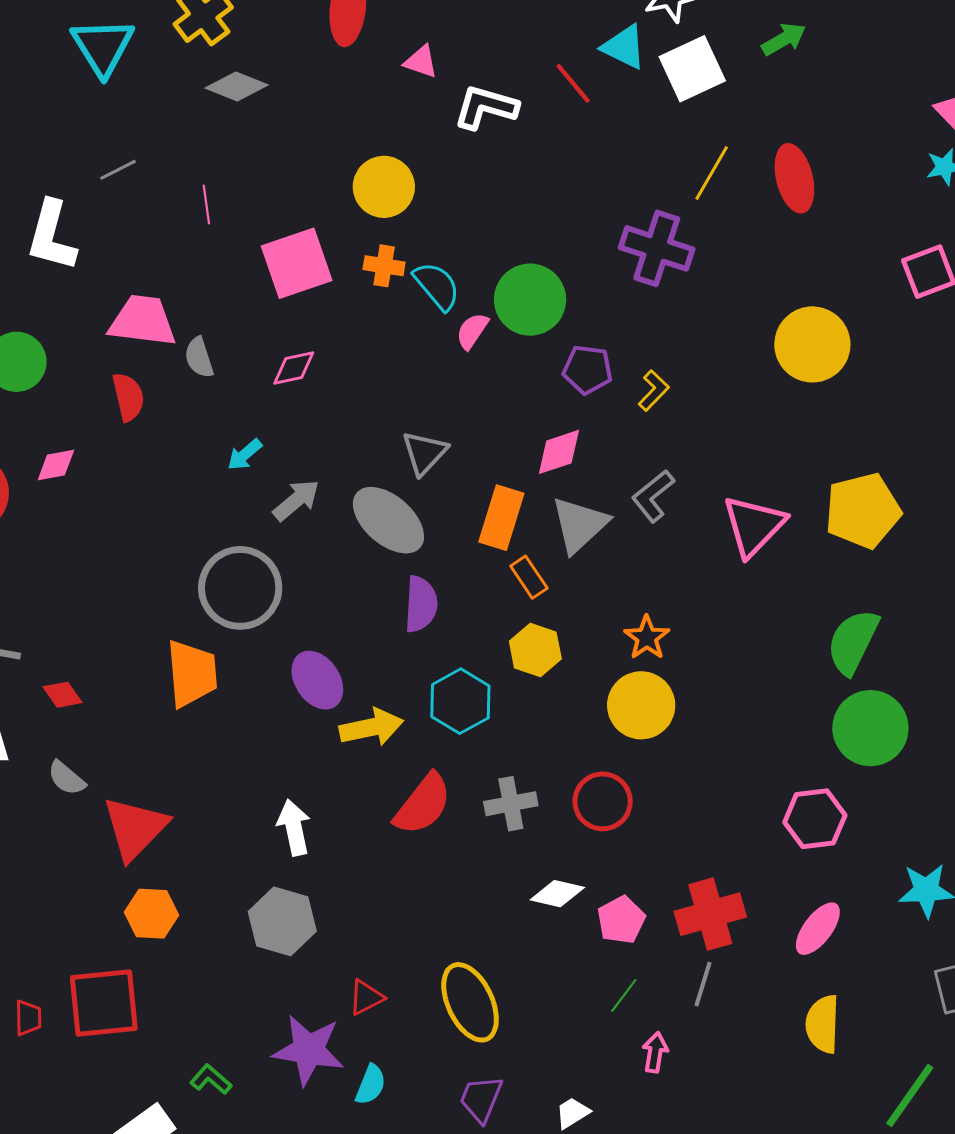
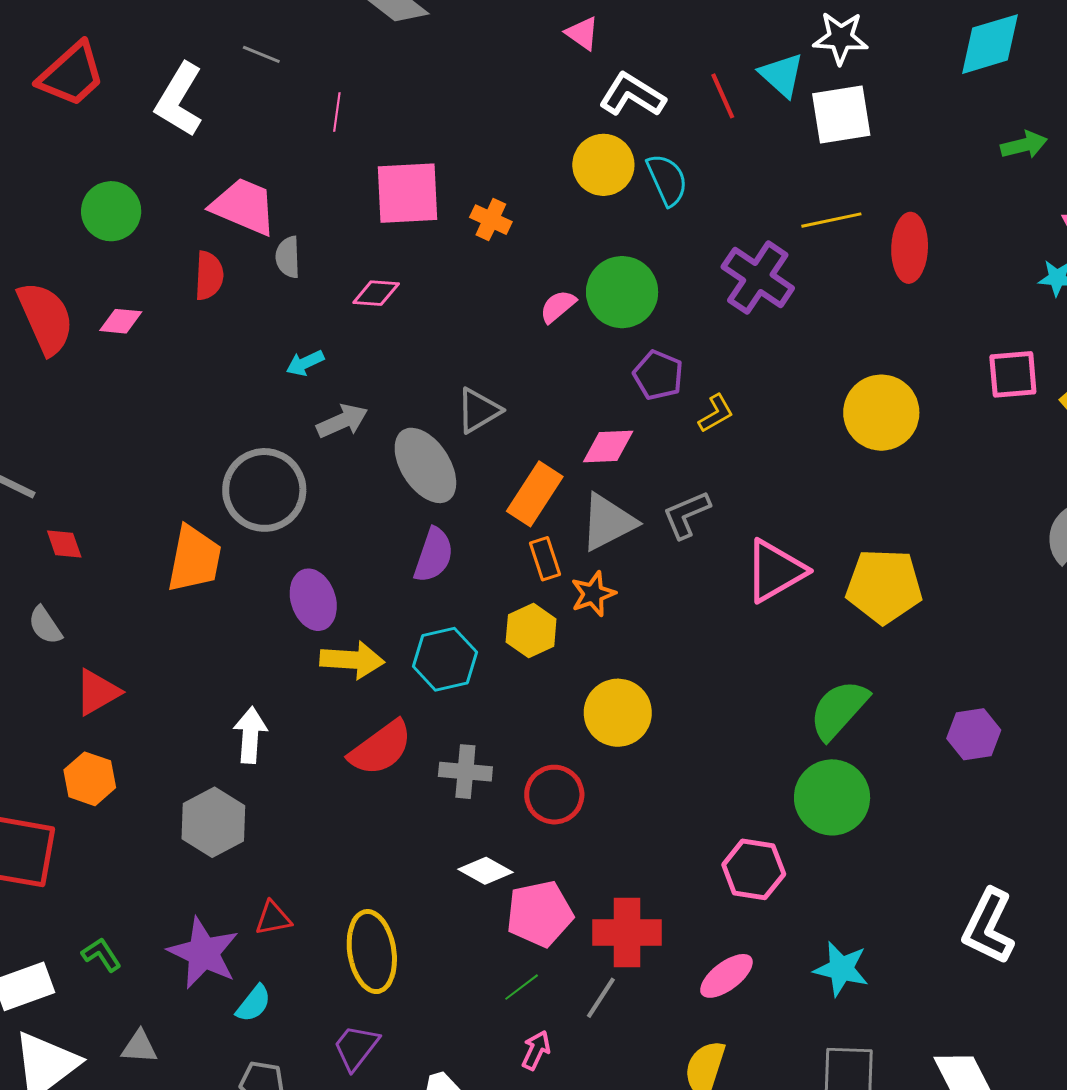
green arrow: (784, 39) -> (1024, 145), moved
gray line: (118, 170) -> (261, 54), turned 33
yellow line: (712, 173) -> (831, 220), turned 32
yellow circle: (384, 187) -> (603, 165), moved
cyan semicircle: (437, 286) -> (667, 180), moved
orange star: (647, 638) -> (593, 594), moved
red triangle: (135, 828) -> (97, 692), size x0.7
pink pentagon: (621, 920) -> (540, 914), size x1.4

